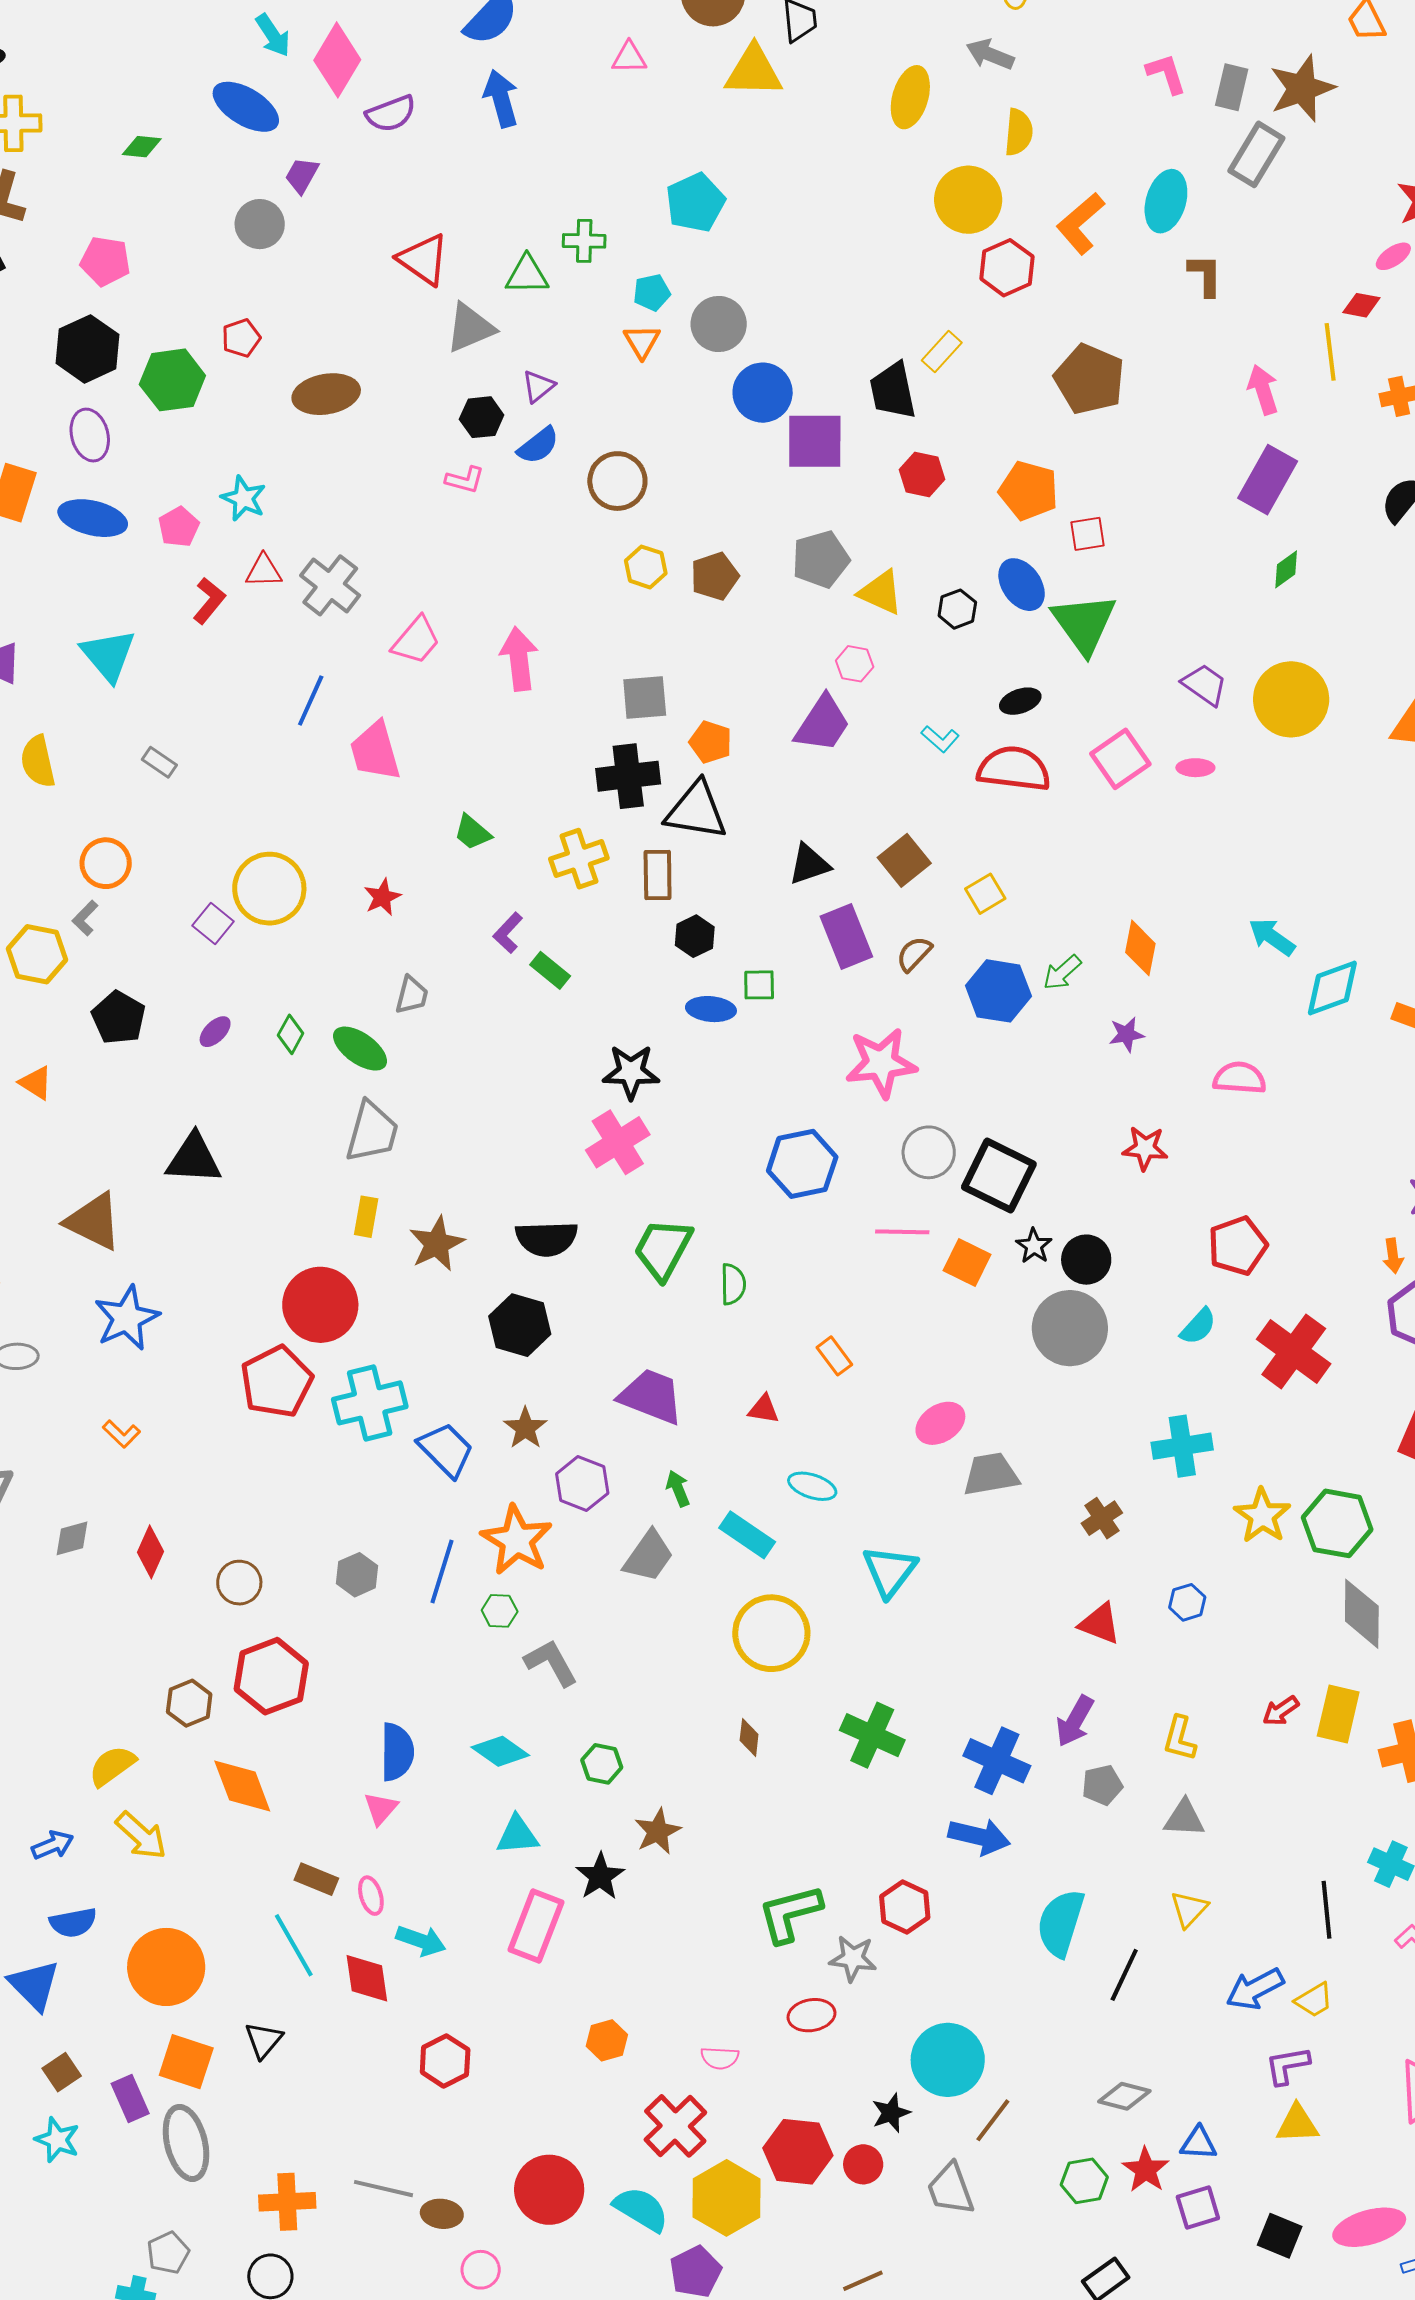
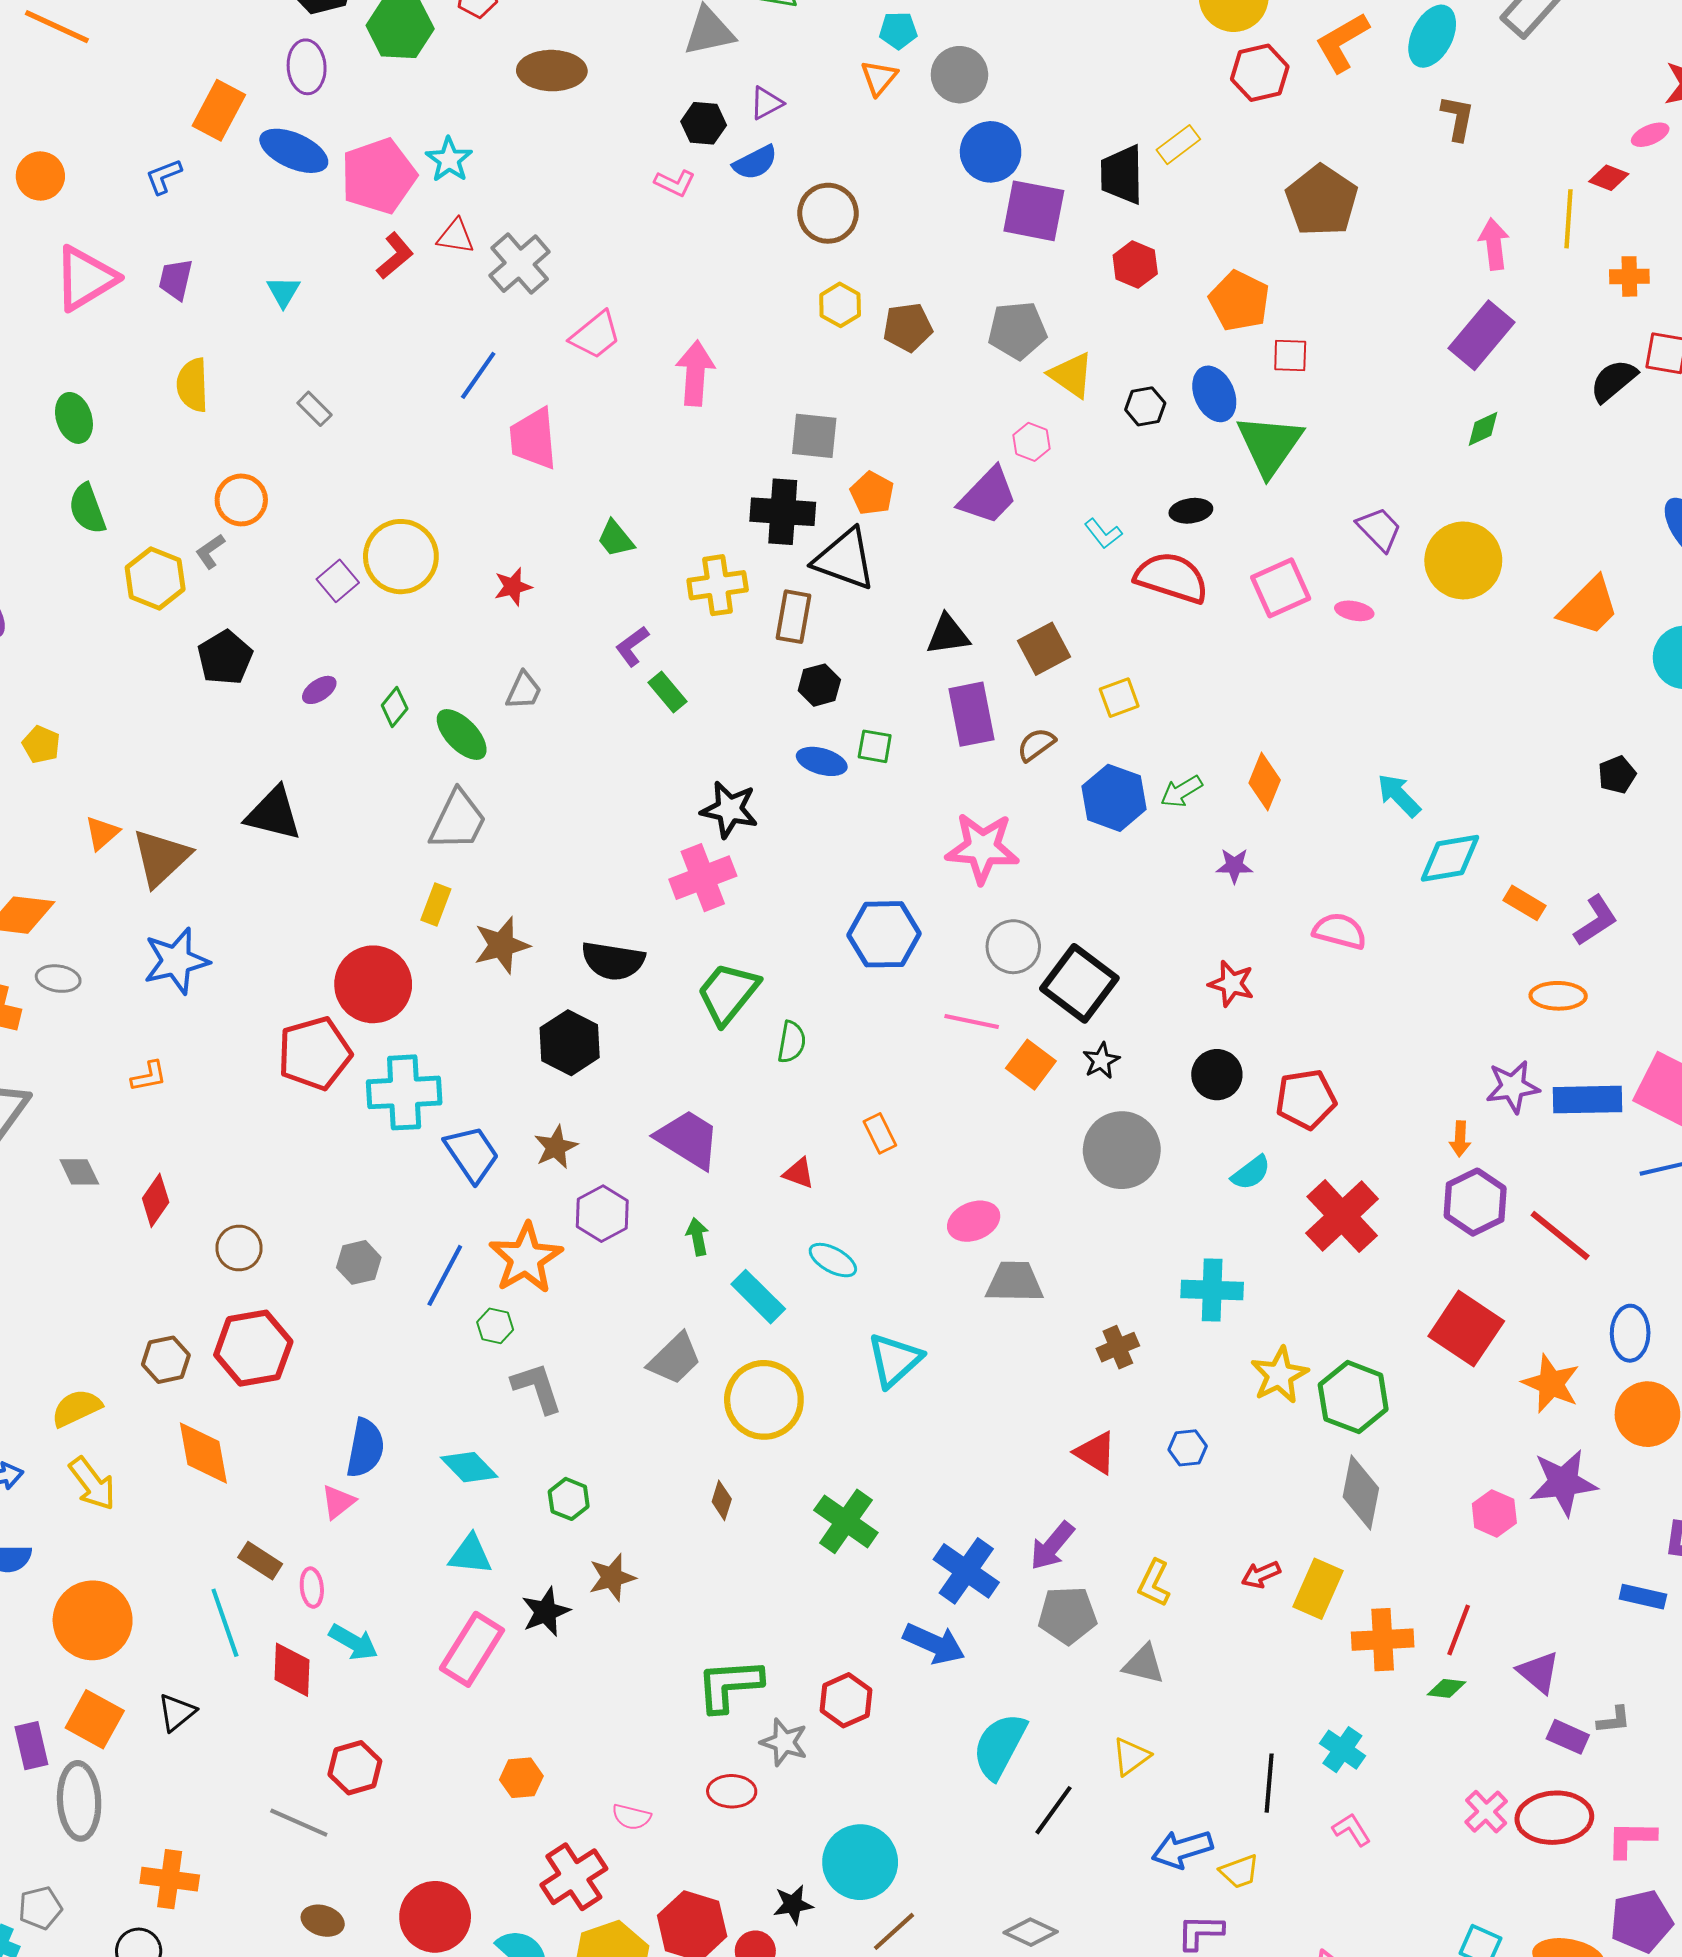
pink pentagon: (179, 527) -> (379, 176), size x1.8
cyan triangle: (108, 655) -> (283, 292), size x0.6
orange triangle: (36, 1083) -> (102, 833), moved, turned 36
brown triangle: (94, 1221) -> (161, 858), turned 40
black circle: (1086, 1260) -> (1217, 1075), moved
orange L-shape: (121, 1434) -> (149, 1076), turned -66
gray diamond: (72, 1538) -> (79, 1172), turned 69
gray trapezoid: (649, 1556) -> (675, 1359), moved
gray pentagon: (1102, 1785) -> (1068, 1615), size x1.4
gray line: (384, 2189) -> (299, 1823), moved

